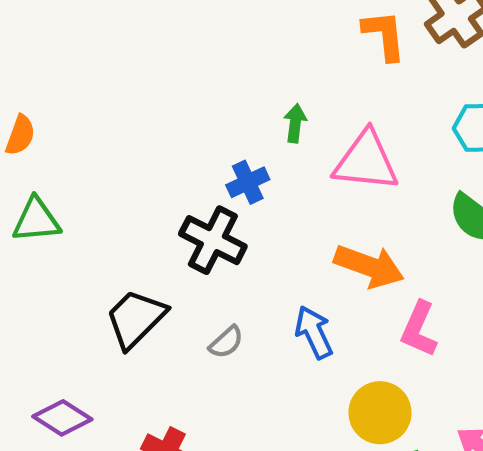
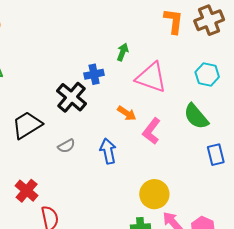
orange arrow: (369, 266) -> (127, 113), moved, size x0.6
pink L-shape: (419, 329) -> (151, 131), moved
yellow circle: (380, 413) -> (154, 194), moved

